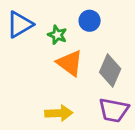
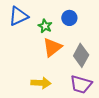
orange triangle: (70, 63) -> (52, 47), turned 40

